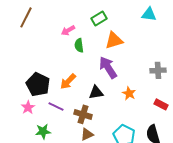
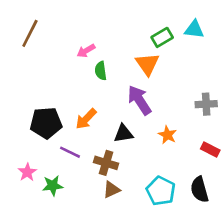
green rectangle: (99, 18) -> (162, 37), moved
orange triangle: (114, 40) -> (147, 64), turned -48
black pentagon: (38, 84) -> (46, 123), turned -30
pink star: (28, 107) -> (27, 172), moved

